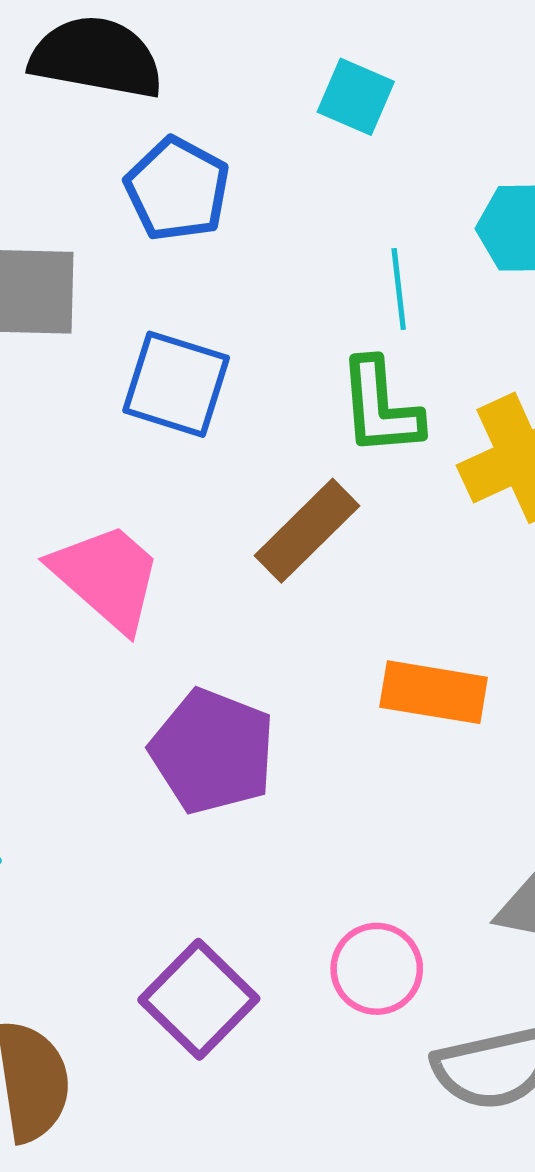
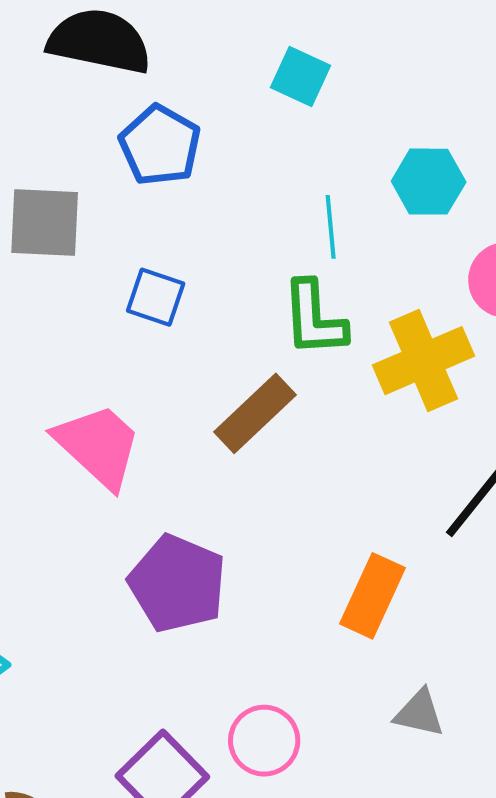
blue square: (176, 384) -> (156, 297), size x0.7
orange rectangle: (434, 692) -> (373, 596), moved, turned -76
pink circle: (377, 969) -> (264, 741), moved

